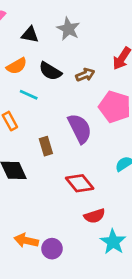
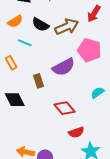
brown arrow: (85, 75) -> (67, 27), size x1.6
purple semicircle: (80, 128) -> (64, 67), turned 90

